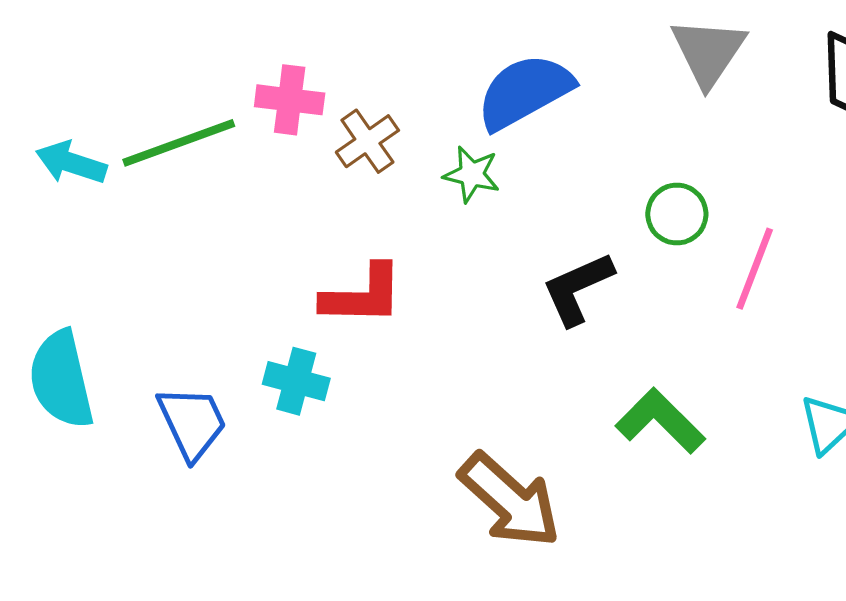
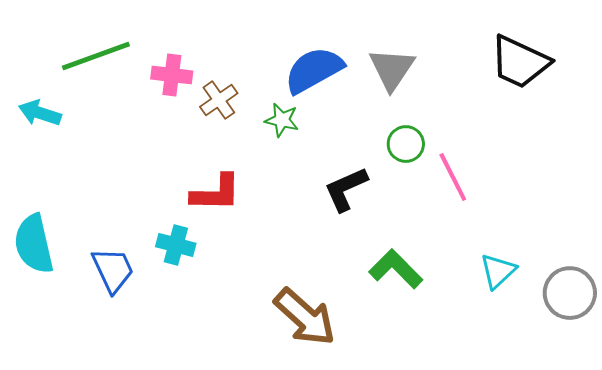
gray triangle: (708, 52) -> (392, 69), moved
green line: (179, 143) -> (96, 56), moved
pink line: (755, 269) -> (453, 177), turned -48

